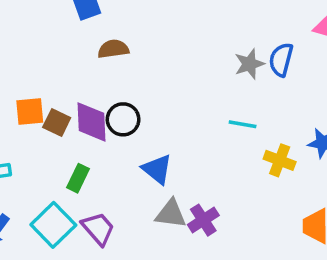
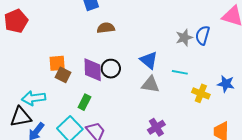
brown square: (57, 122) -> (63, 75), moved
blue triangle: (157, 169) -> (149, 60), moved
gray triangle: (171, 214) -> (150, 84), moved

